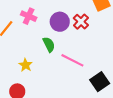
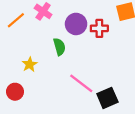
red cross: (81, 22) -> (99, 28), turned 35
pink line: (72, 60) -> (81, 83), moved

